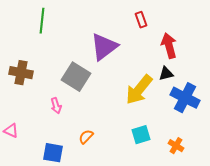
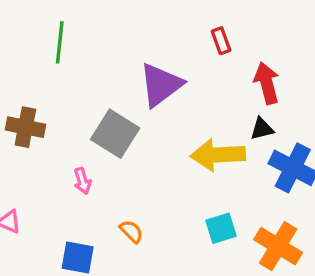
yellow arrow: (139, 90) -> (218, 155), turned 48
orange semicircle: (86, 137) -> (131, 231), turned 91
orange cross: (176, 146) -> (278, 246), size x1.8

